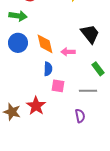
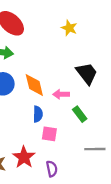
green rectangle: (98, 69) -> (80, 114), moved
gray line: (88, 91) -> (95, 149), moved
purple semicircle: (80, 116) -> (52, 169), moved

